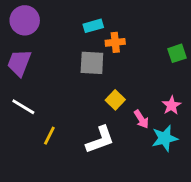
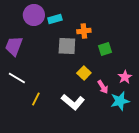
purple circle: (25, 20) -> (34, 15), moved
cyan rectangle: (93, 26) -> (55, 19), moved
green square: (177, 53) -> (105, 49), moved
white L-shape: (100, 140) -> (73, 102), turned 60

